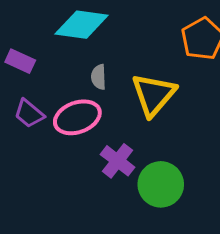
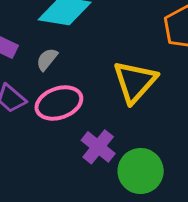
gray semicircle: (99, 77) -> (47, 59), moved, turned 40

